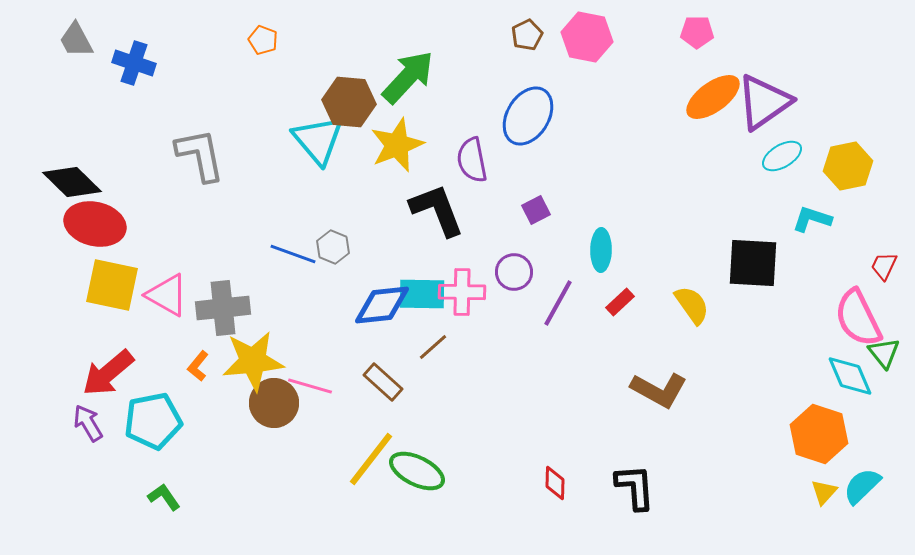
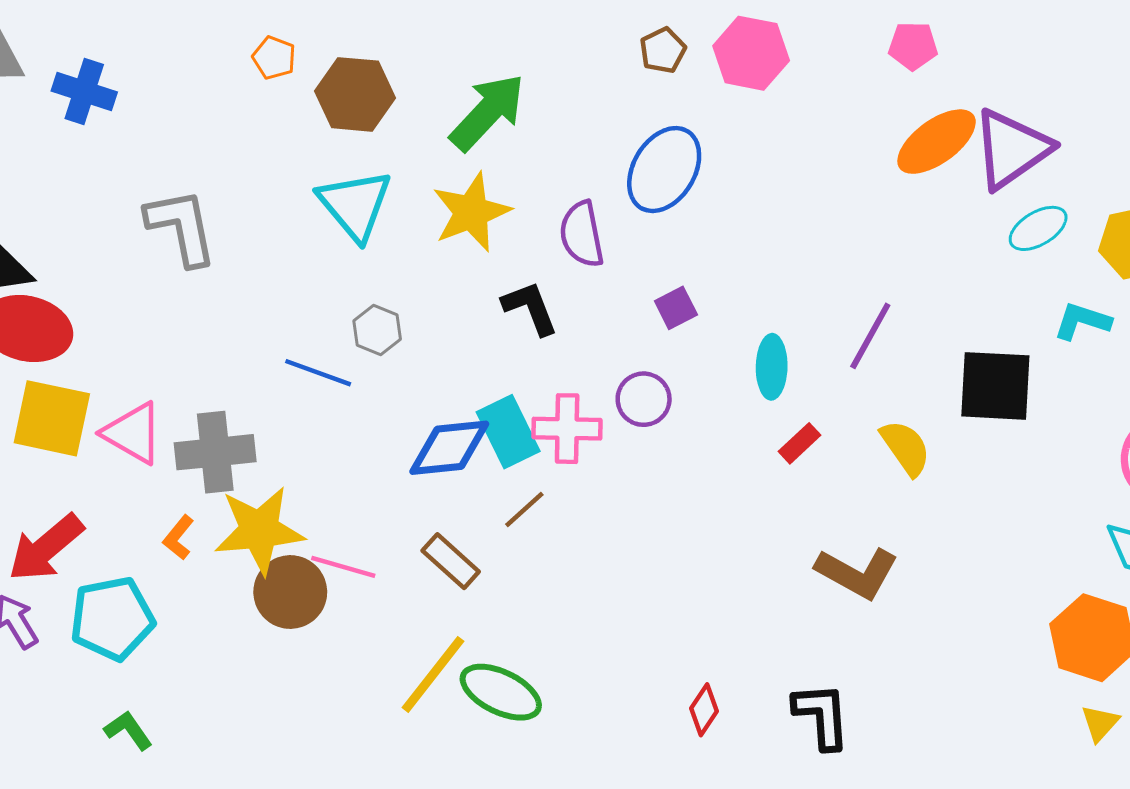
brown hexagon: (349, 102) -> (355, 94), moved
black L-shape: (437, 210) -> (530, 308), size x0.7
gray hexagon: (333, 247) -> (377, 330), moved
cyan rectangle: (422, 294) -> (508, 432), turned 63
purple line: (558, 303) -> (870, 336), moved
red diamond: (555, 483) -> (704, 710), turned 32

